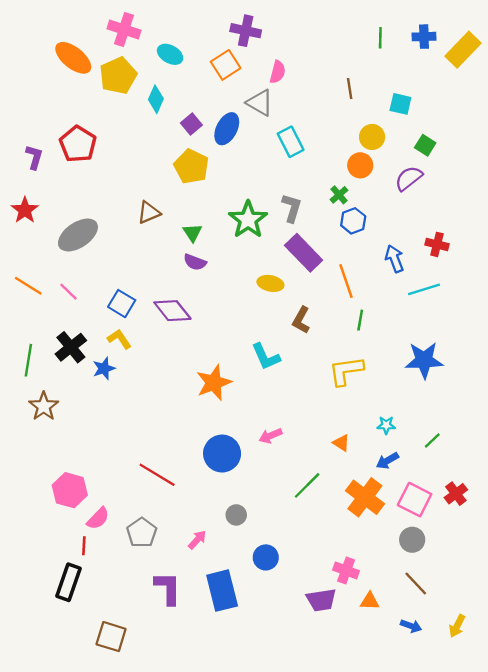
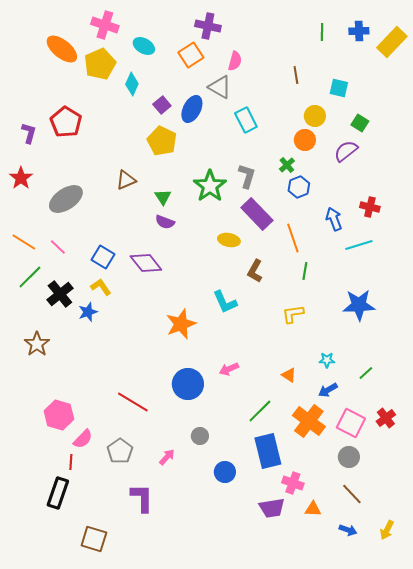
green line: (28, 360) -> (30, 277), moved, turned 36
yellow L-shape: (346, 371) -> (293, 314), size x0.7
blue rectangle: (222, 591) -> (268, 451), moved

